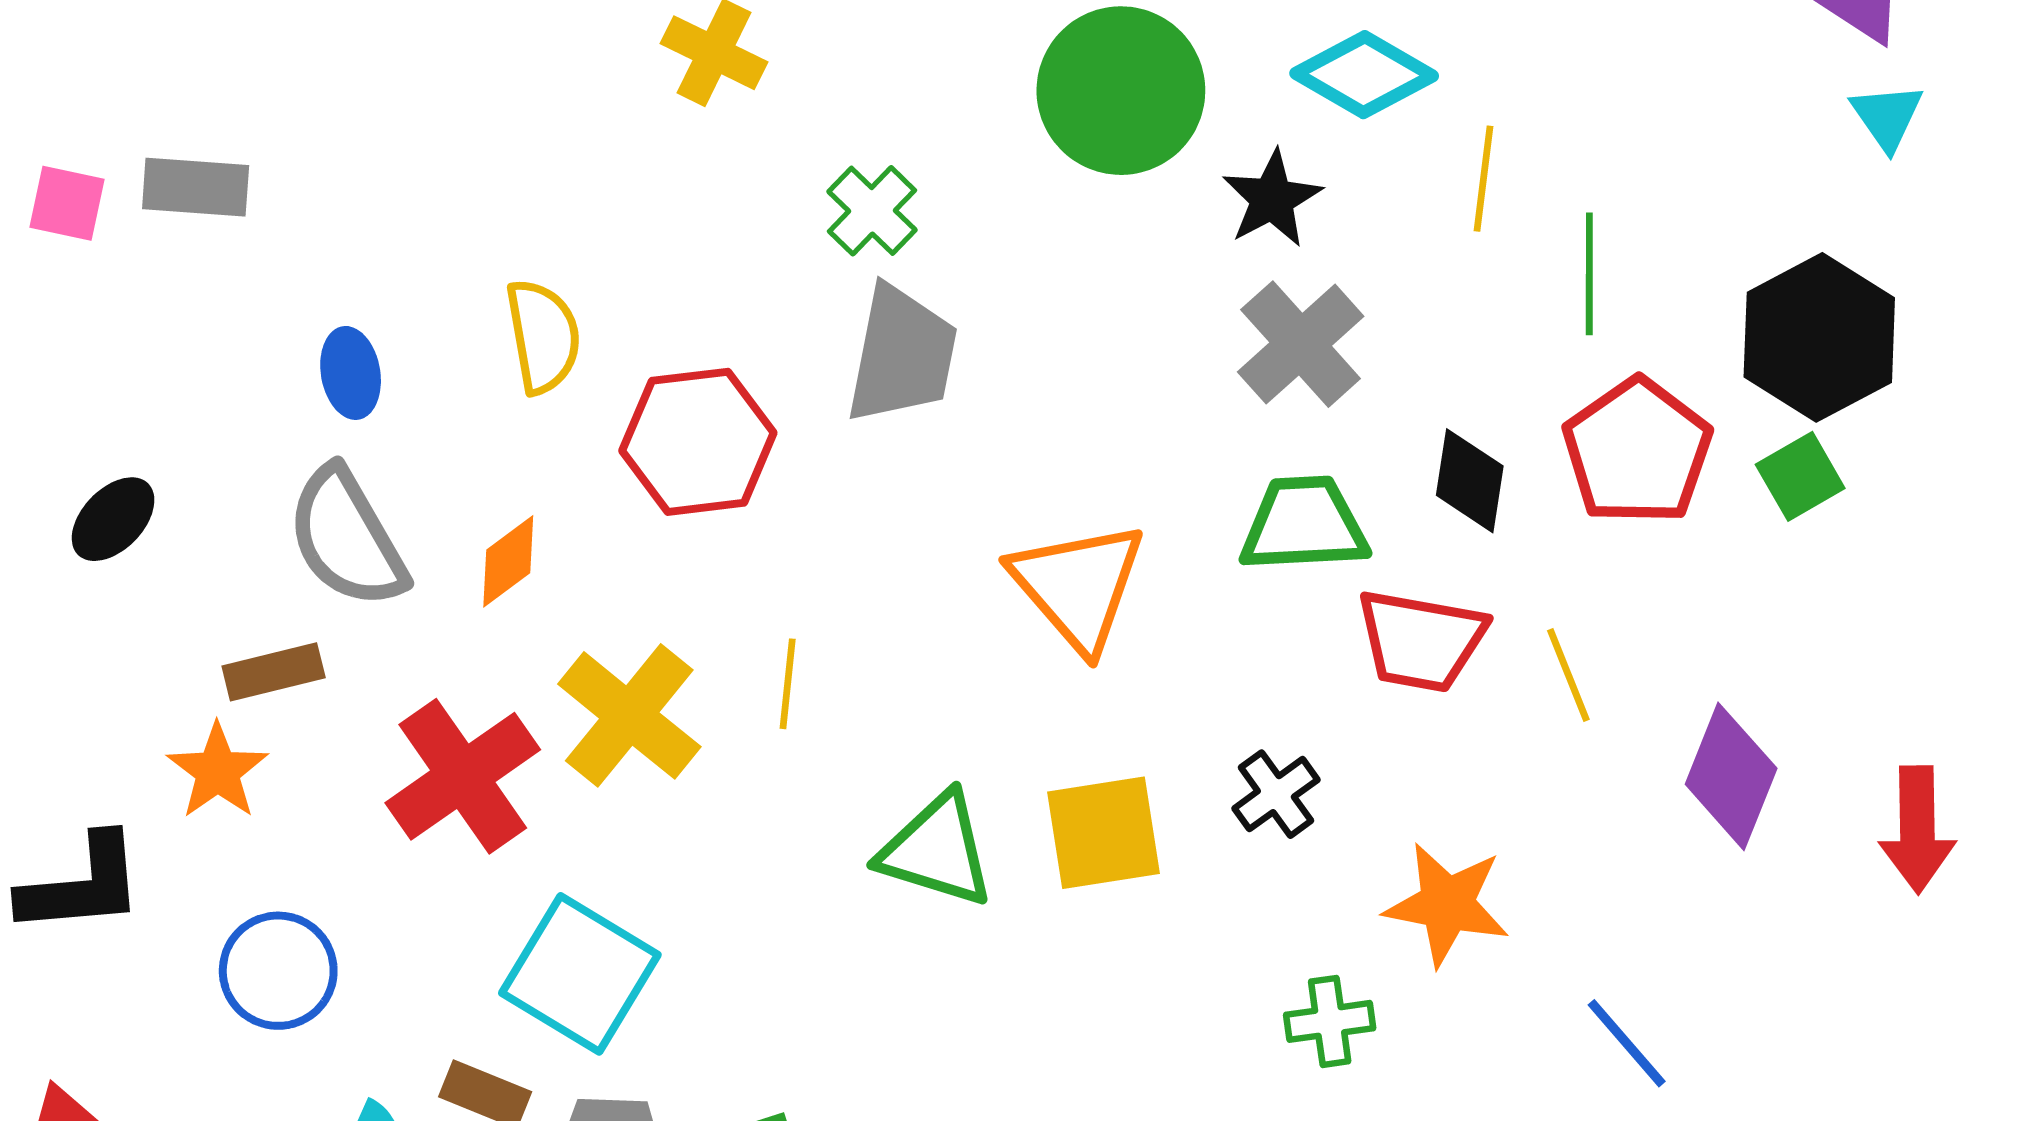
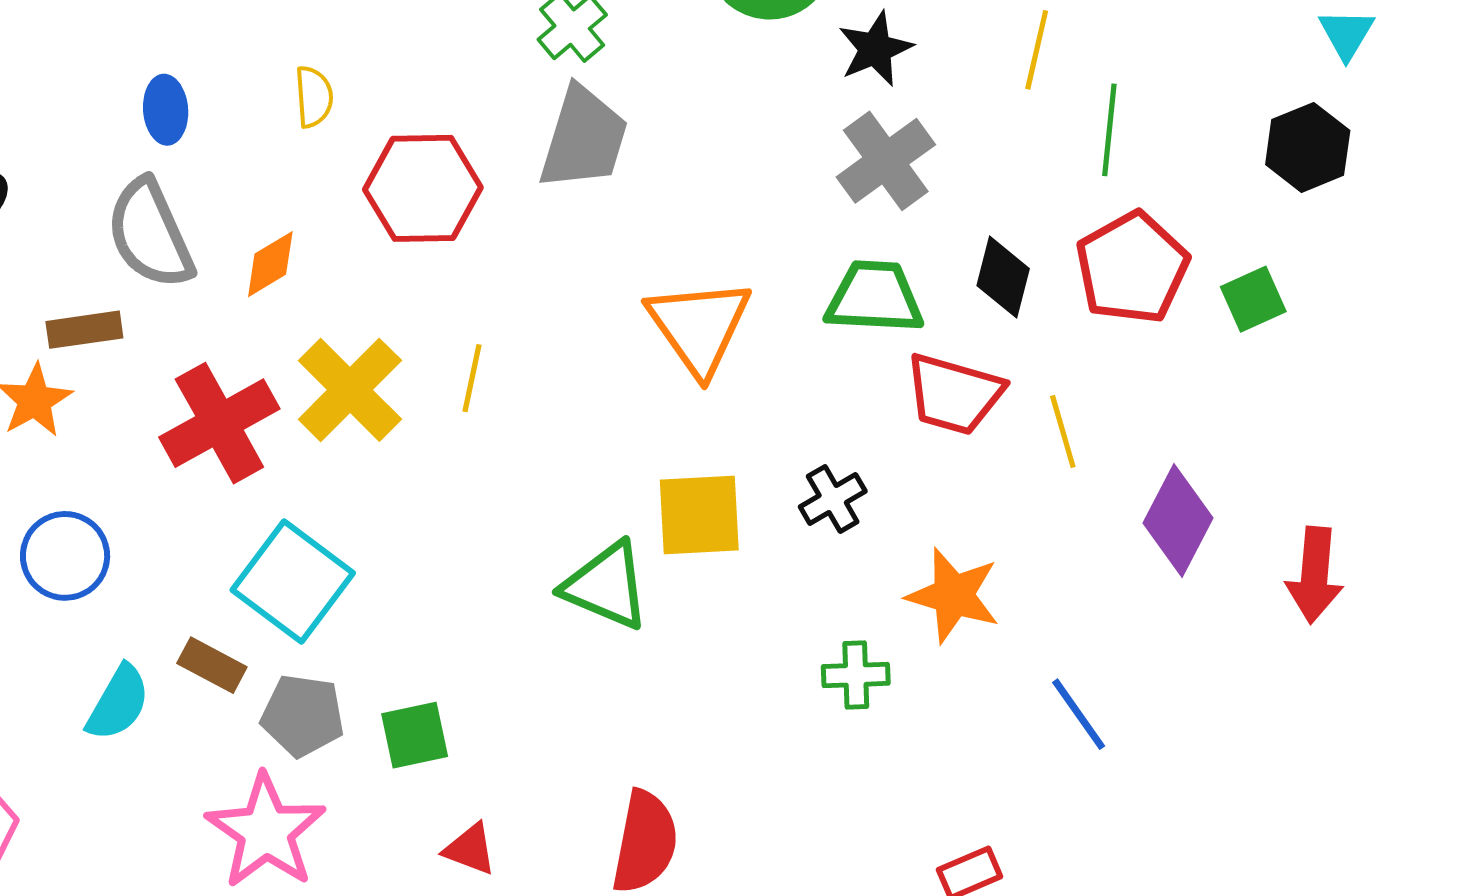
yellow semicircle: (543, 336) -> (314, 97), size x0.7
black hexagon: (1819, 337) -> (1308, 147), moved, size x0.7
green triangle: (937, 850) -> (606, 586), moved

